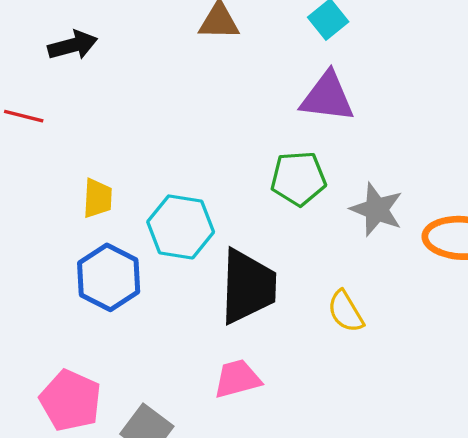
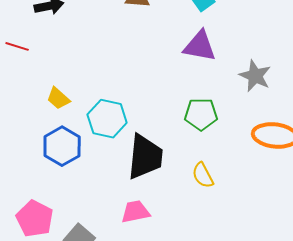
green pentagon: (298, 178) -> (201, 114), moved
yellow trapezoid: (98, 198) -> (58, 98), turned 125
gray star: (377, 209) -> (255, 76), moved

